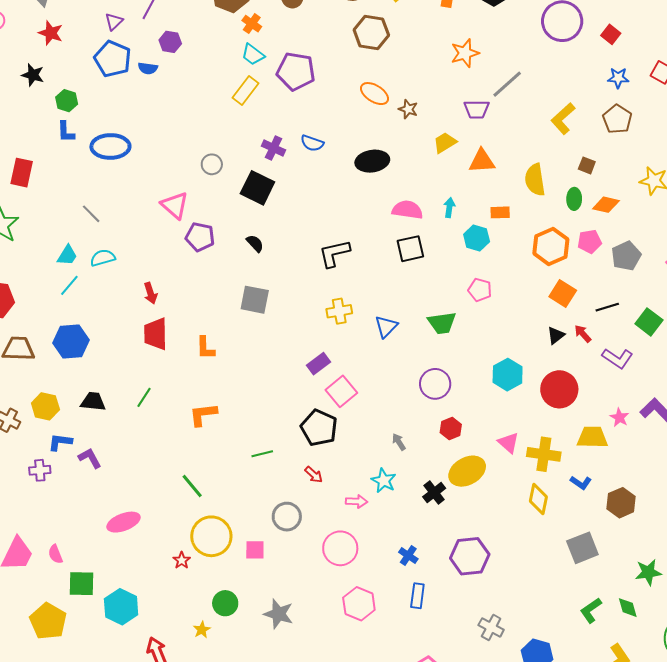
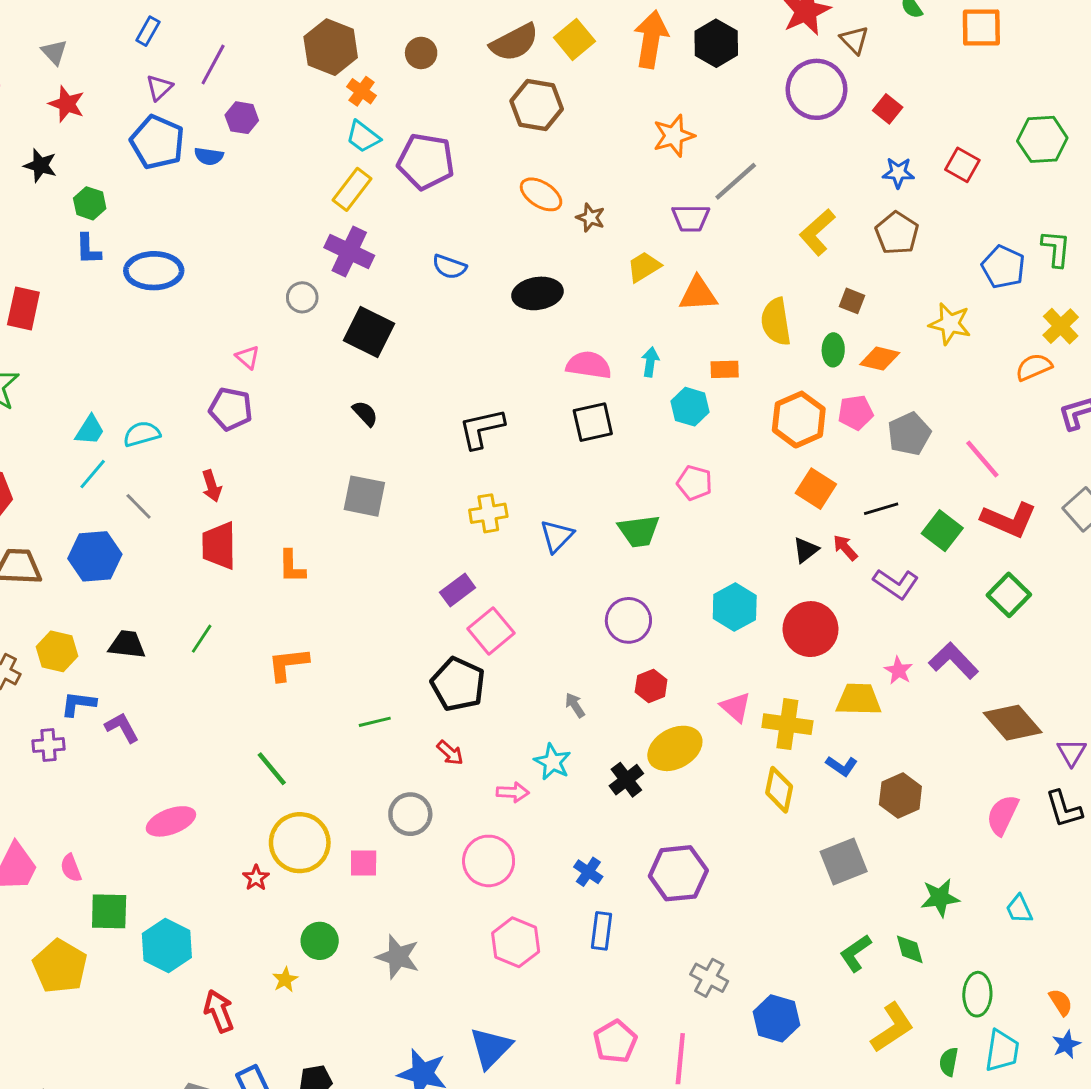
purple cross: (273, 148) -> (349, 252), moved, size x1.4
pink triangle: (175, 205) -> (248, 357), size x0.6
gray line: (91, 214) -> (139, 506), moved
purple pentagon: (200, 237) -> (231, 409), moved

